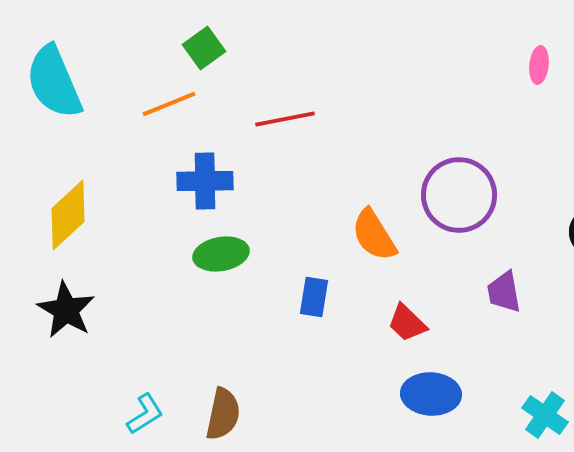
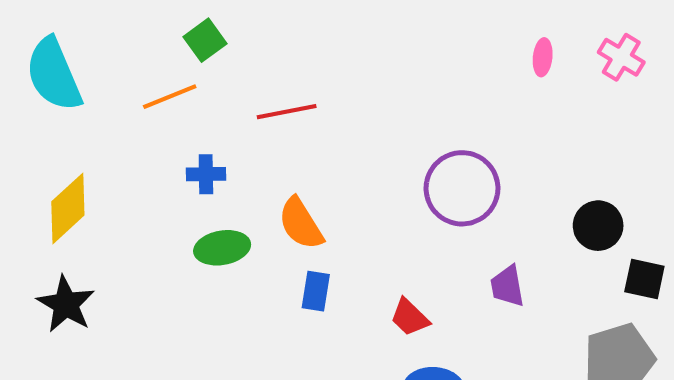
blue cross: (205, 181) -> (206, 174), size x0.7
orange semicircle: (374, 235) -> (301, 224), moved

